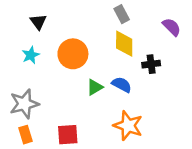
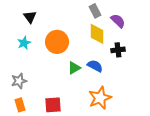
purple semicircle: (172, 27) -> (118, 21), moved
gray star: (24, 104) -> (19, 81), size x0.7
orange star: (128, 126) -> (100, 98), turned 30

